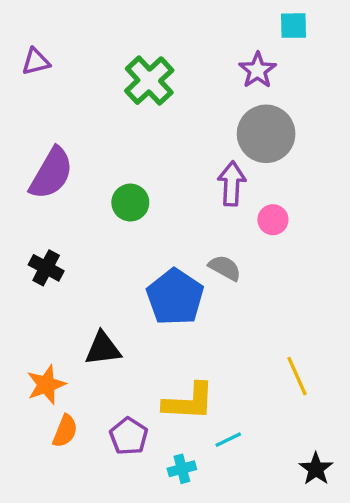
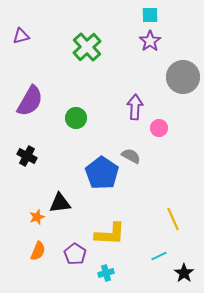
cyan square: (294, 26) -> (150, 15), moved
gray circle: (266, 134) -> (183, 77), moved
orange star: (46, 385) -> (37, 217), moved, size x0.7
cyan line: (228, 440) -> (159, 256), moved

